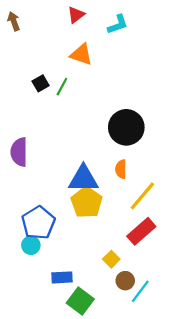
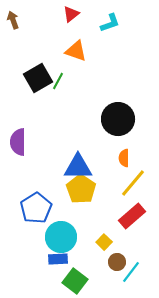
black square: (41, 83) -> (38, 78), size x1.8
orange semicircle: (121, 169) -> (124, 158), moved
cyan circle: (31, 245) -> (61, 237), moved, size x1.8

